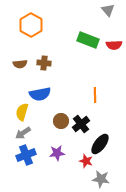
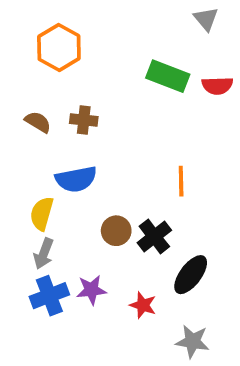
brown semicircle: (20, 64) -> (38, 122), turned -144
gray arrow: (23, 133) -> (44, 254), turned -35
purple star: (57, 153) -> (91, 290), moved
red star: (86, 161) -> (143, 305), moved

